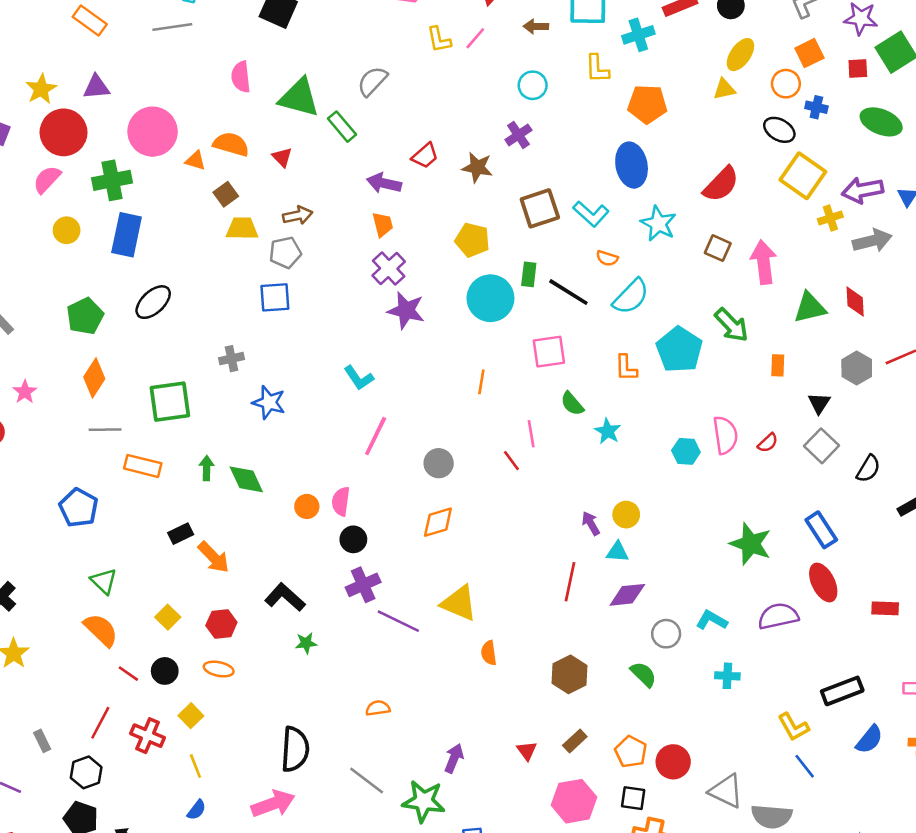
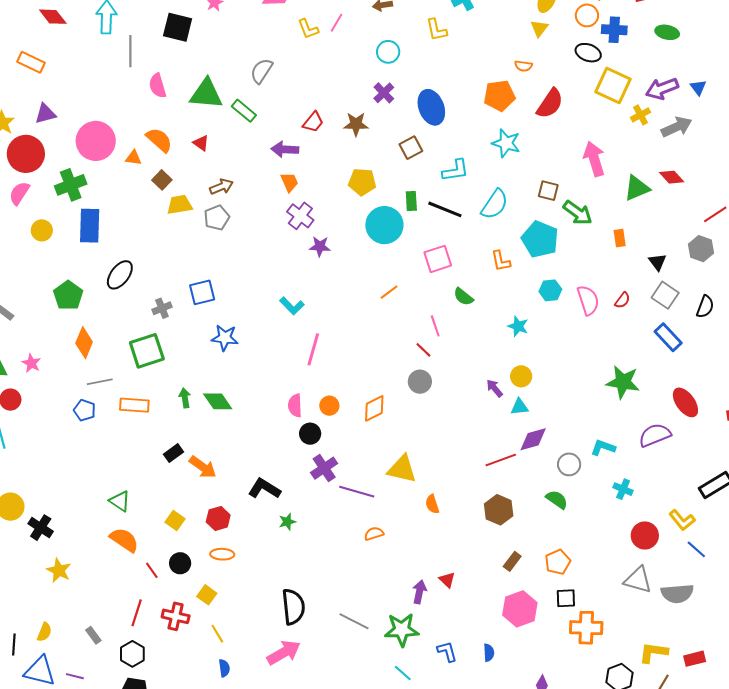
gray line: (172, 27) -> (130, 51), moved, turned -72
yellow triangle: (724, 89) -> (539, 28), turned -30
orange pentagon: (647, 104) -> (499, 96), moved
blue cross: (816, 107) -> (614, 30), size x1.4
green ellipse: (881, 122) -> (667, 32), size x0.7
orange semicircle: (231, 144) -> (159, 140), turned 36
blue ellipse: (632, 165) -> (431, 107), moved
brown square: (540, 208) -> (411, 148), size x0.7
cyan L-shape: (591, 214) -> (455, 171), moved, turned -40
brown square: (718, 248) -> (548, 191), moved
orange semicircle: (607, 258) -> (523, 66), moved
blue square: (275, 297) -> (202, 292), moved
red diamond: (855, 302) -> (672, 177), turned -30
purple star: (406, 310) -> (320, 246), size x0.7
gray cross: (231, 359) -> (162, 308), moved
gray hexagon: (857, 368) -> (701, 249), moved
orange line: (481, 382) -> (389, 292), turned 54
cyan star: (608, 431) -> (518, 326), moved
cyan hexagon: (686, 451) -> (550, 290), moved
gray circle: (439, 463) -> (420, 382), moved
orange circle: (307, 506) -> (329, 406), moved
blue pentagon: (79, 508) -> (85, 410), moved, size x0.7
blue rectangle: (821, 530) -> (668, 337), moved
red line: (570, 582) -> (501, 460), moved, turned 68
red line: (128, 674) -> (152, 570), turned 30
cyan cross: (727, 676) -> (623, 489), turned 30
orange semicircle: (378, 708) -> (374, 534), moved
red triangle: (527, 751) -> (447, 580), moved
orange pentagon: (631, 752) -> (558, 562), turned 30
red circle: (673, 762) -> (645, 535), moved
blue semicircle: (196, 810) -> (224, 668), turned -36

